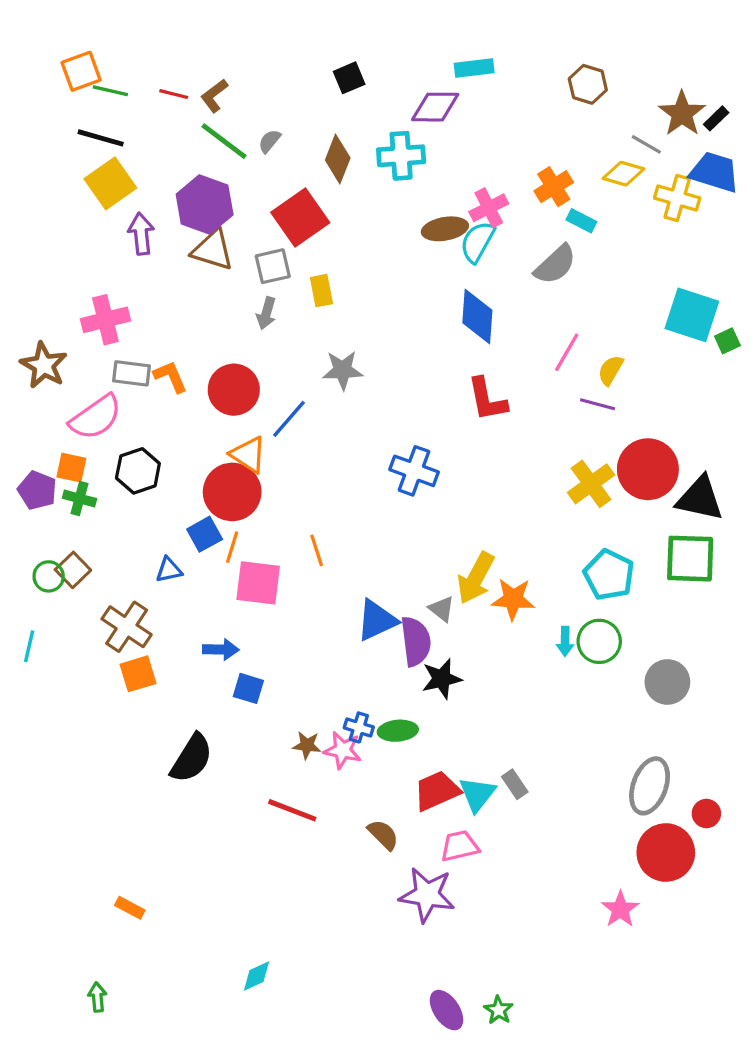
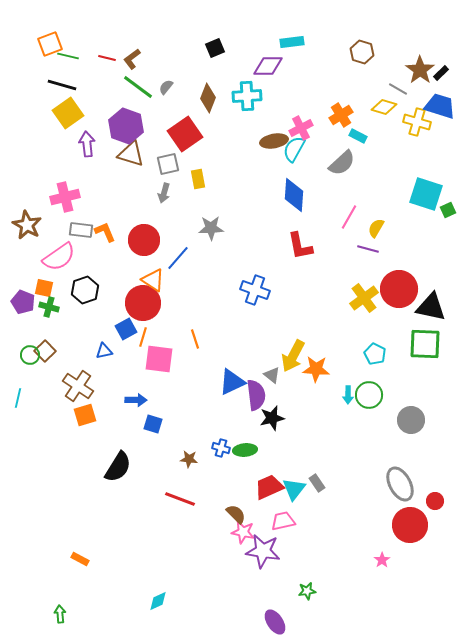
cyan pentagon: (609, 575) -> (375, 354), size x0.7
pink star: (343, 750) -> (243, 532), moved
gray ellipse: (650, 786) -> (400, 484), turned -48
pink star: (620, 909) -> (382, 560), size x0.7
green star: (498, 1010) -> (307, 591), moved, turned 30

